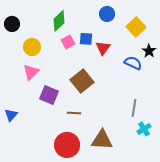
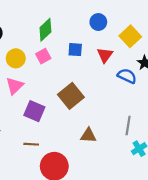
pink square: (68, 42) -> (43, 56), moved
red triangle: (103, 48) -> (105, 55), moved
brown line: (74, 113) -> (31, 144), moved
brown triangle: (102, 140) -> (88, 135), moved, size x0.7

